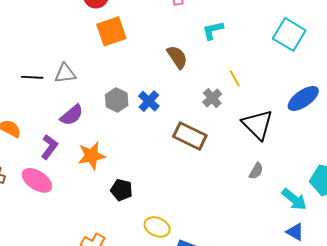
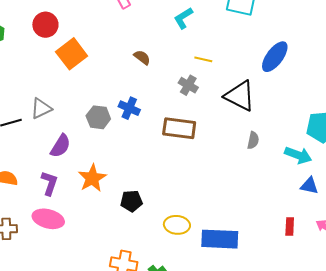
cyan L-shape: (213, 30) -> (183, 18), moved
brown semicircle: (177, 57) -> (142, 57), size x0.7
yellow line: (235, 78) -> (203, 59), turned -30

